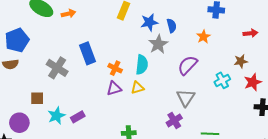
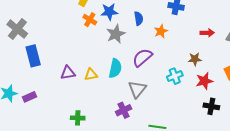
blue semicircle: (172, 26) -> (139, 18), moved
blue rectangle: (87, 53) -> (33, 56), moved
cyan semicircle: (142, 65) -> (115, 68), moved
gray cross: (57, 68) -> (17, 29), moved
orange cross: (115, 68) -> (90, 20), moved

